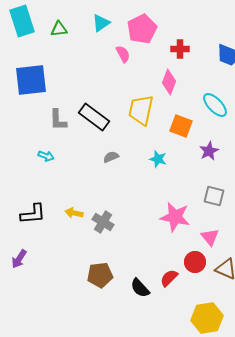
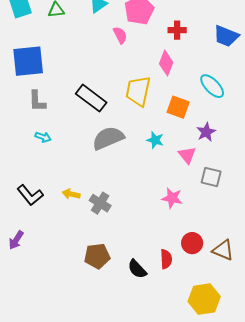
gray L-shape: (58, 120) -> (37, 101), moved
gray semicircle: (111, 157) -> (108, 138), size x2.0
black L-shape: (33, 214) -> (30, 195), turned 56
pink star: (175, 217) -> (172, 198), size x0.7
pink triangle: (210, 237) -> (187, 155), moved
red semicircle: (169, 278) -> (166, 259), turned 132

